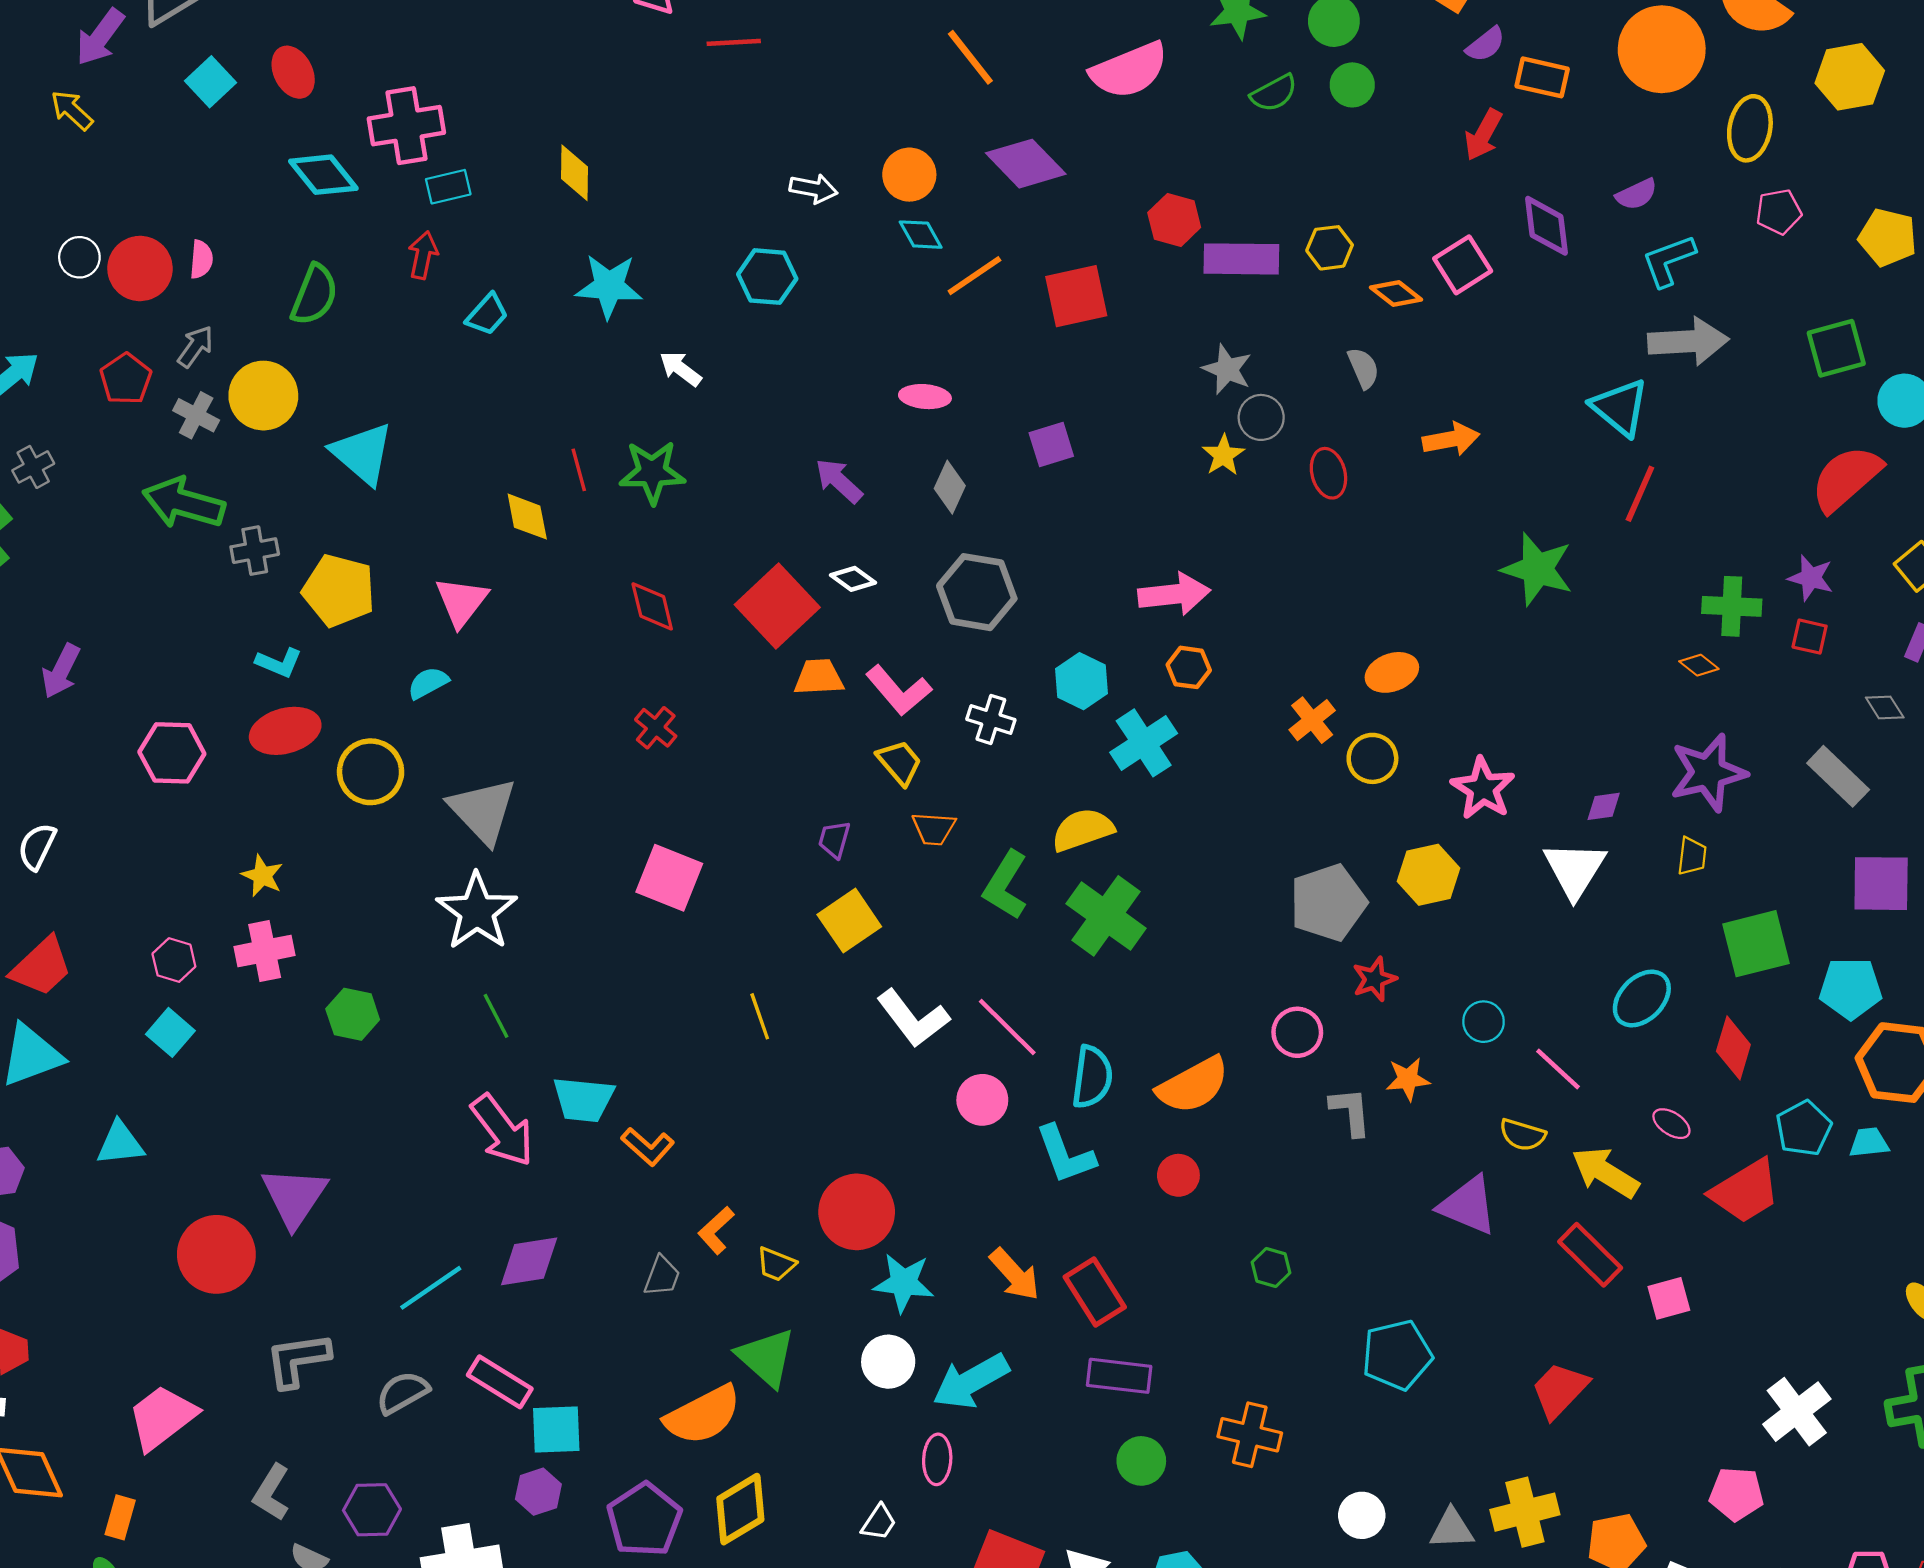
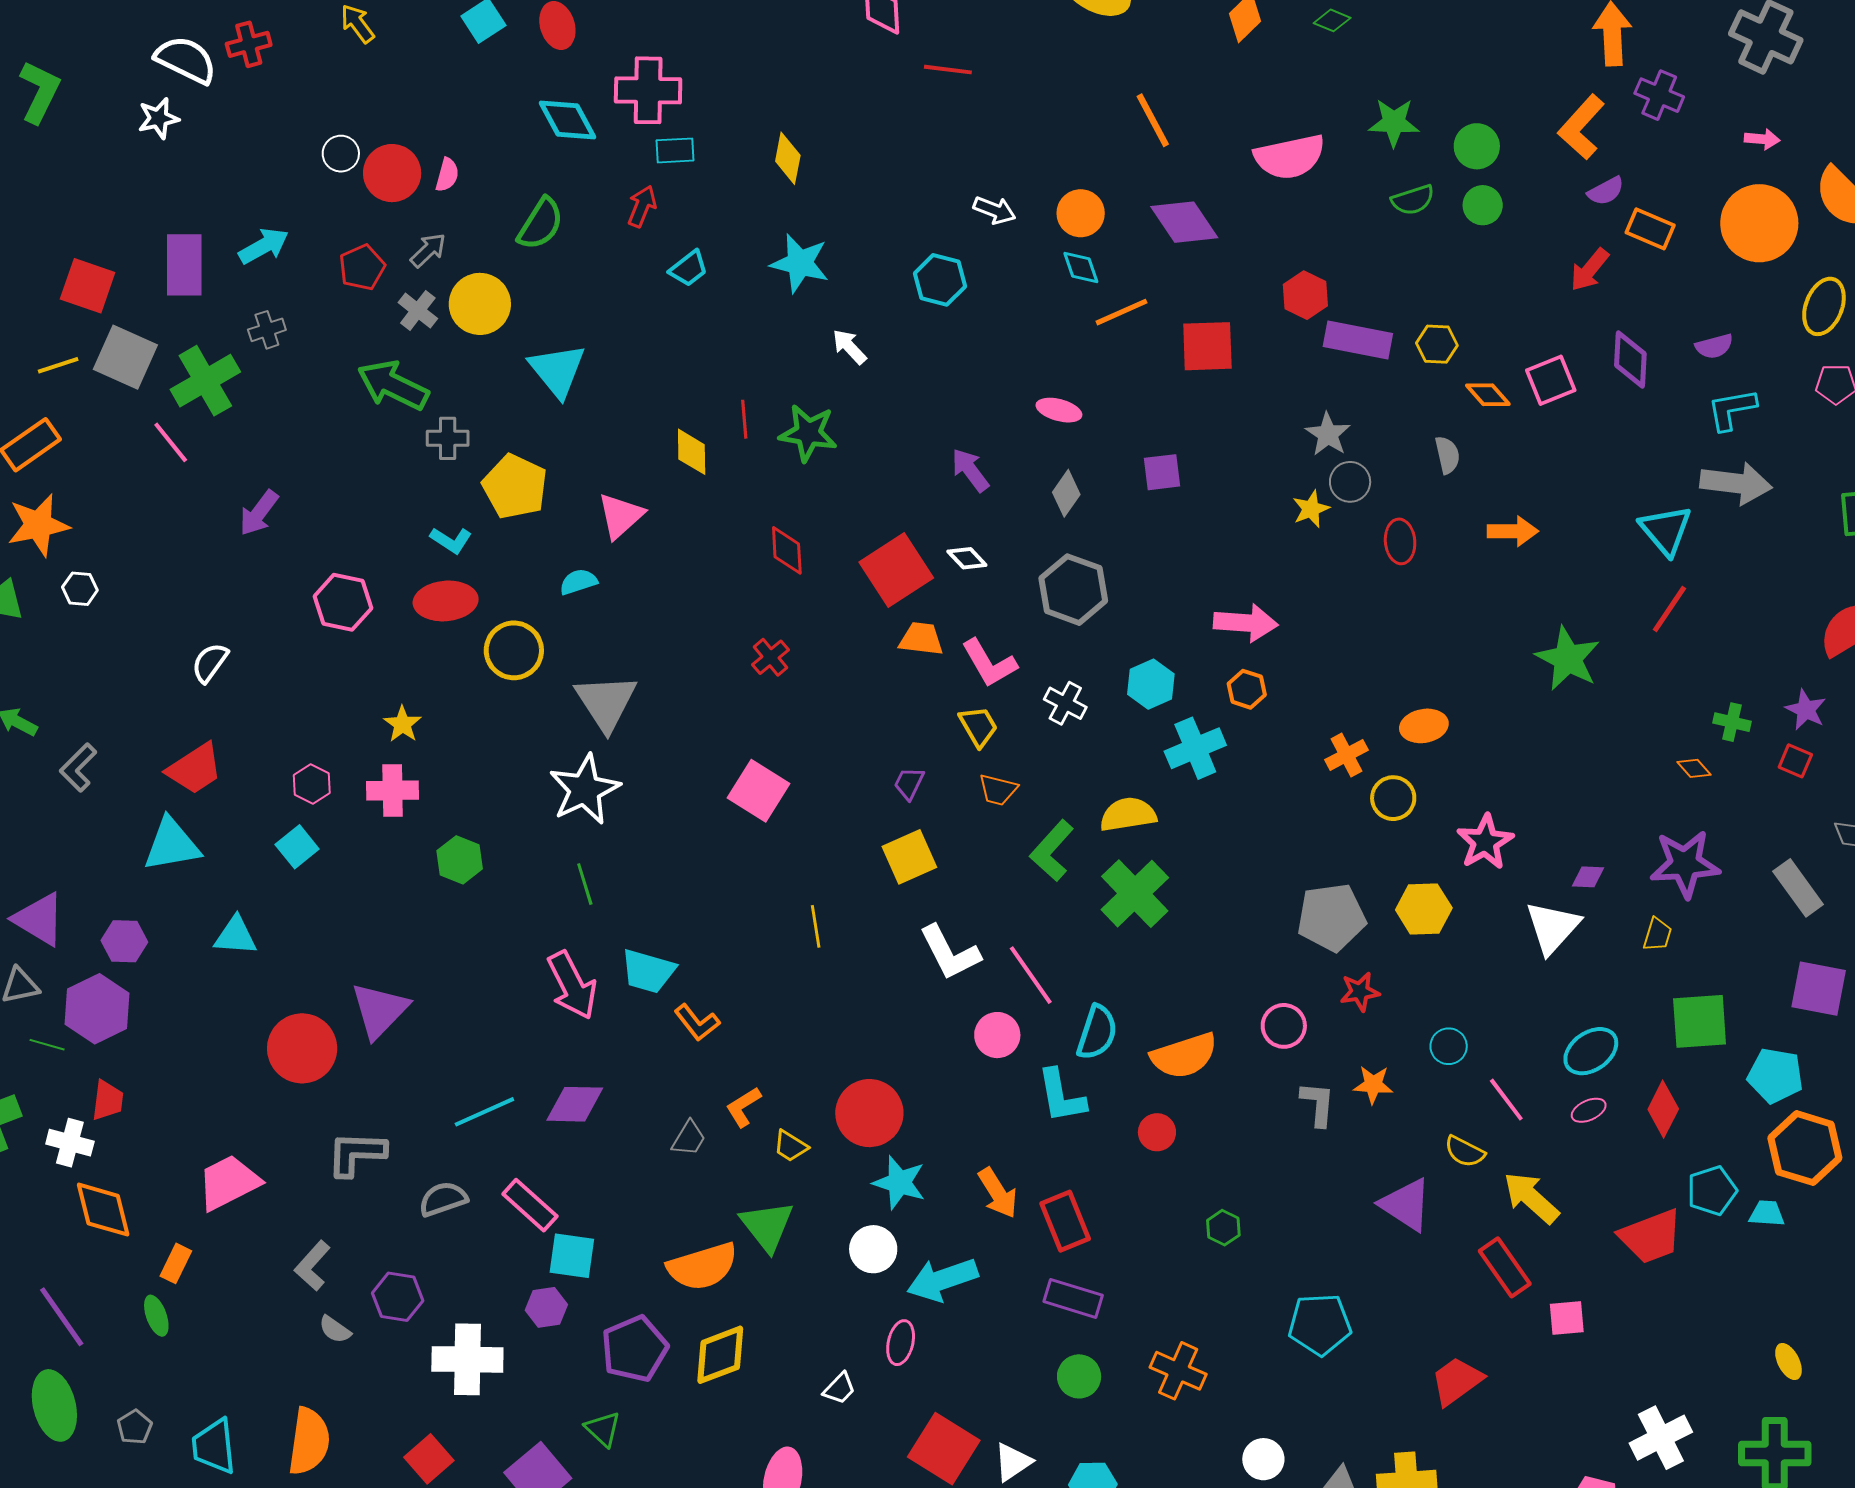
green cross: (1732, 606) -> (1732, 722), size x0.7
pink ellipse: (1671, 1124) -> (1589, 1110), moved, turned -68

